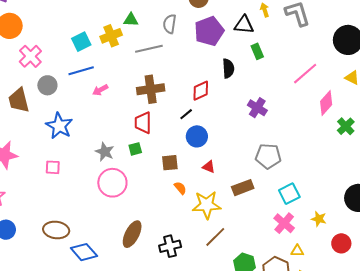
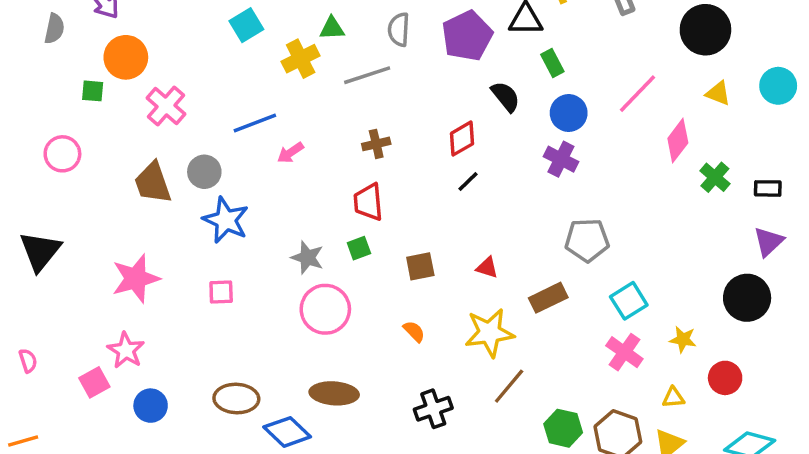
cyan square: (81, 42) -> (246, 25), moved
black semicircle: (228, 68) -> (506, 96), turned -30
gray circle: (47, 85) -> (204, 172), moved
brown cross: (151, 89) -> (376, 144), size x0.6
black line: (186, 114) -> (468, 182), moved
blue circle: (197, 136) -> (569, 113), moved
orange semicircle: (180, 188) -> (414, 331), moved
brown ellipse: (132, 234) -> (334, 393), moved, turned 72
yellow triangle: (297, 251) -> (673, 398), moved

